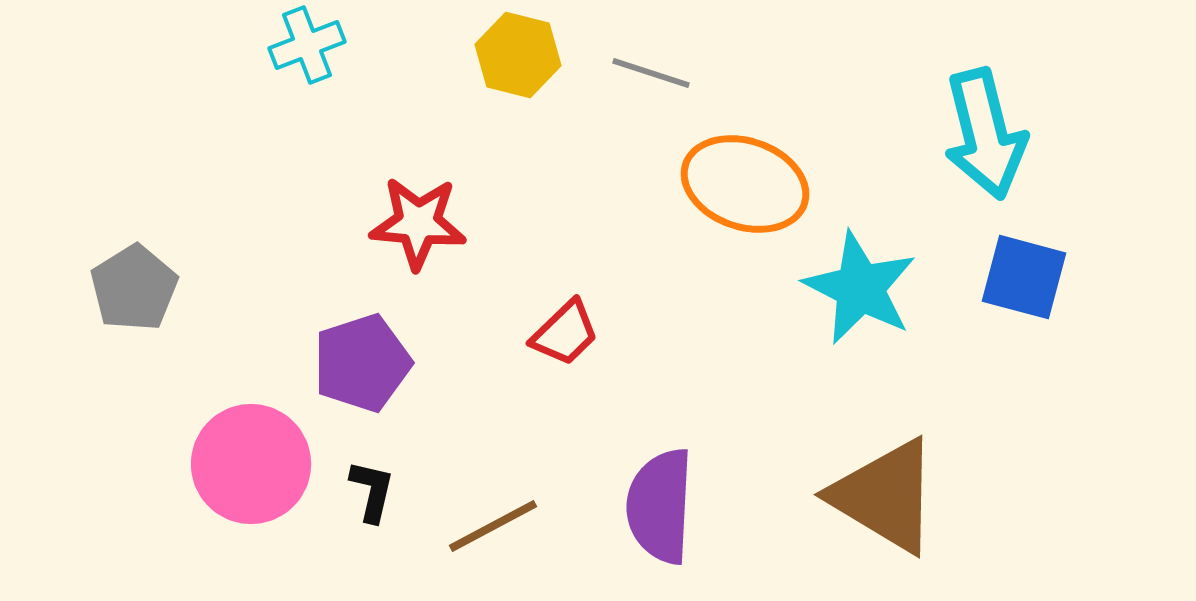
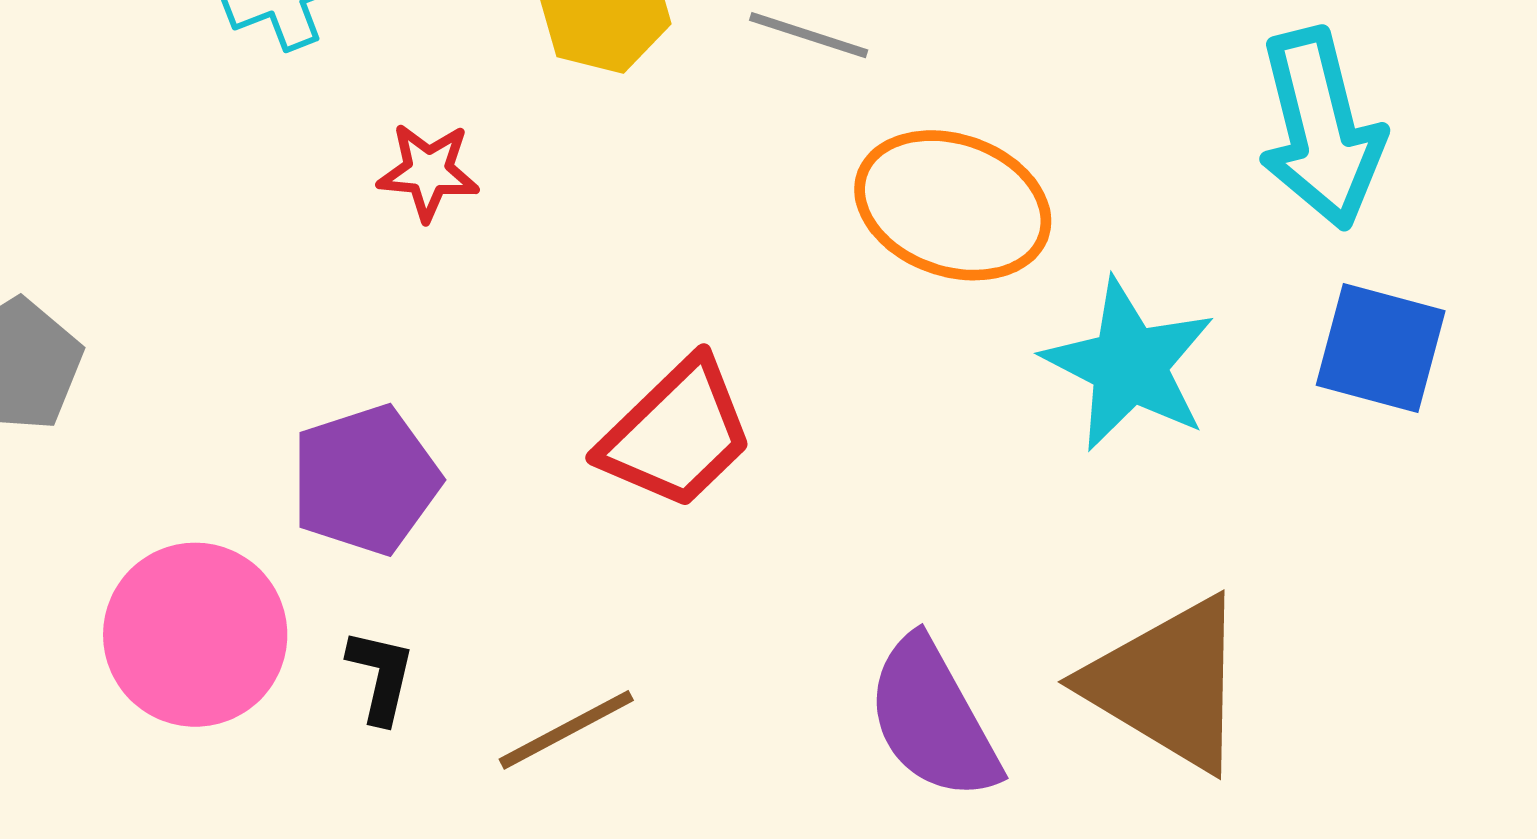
red star: (418, 223) -> (428, 172), moved, size x0.7
red trapezoid: (565, 333) -> (677, 434), size x1.5
purple semicircle: (660, 506) -> (933, 719), moved, turned -32

